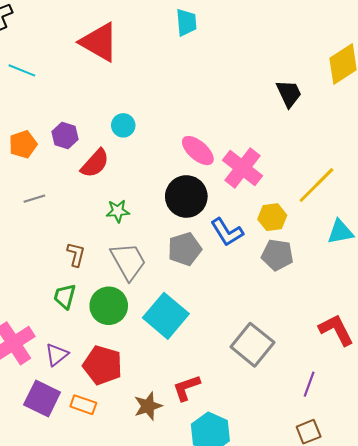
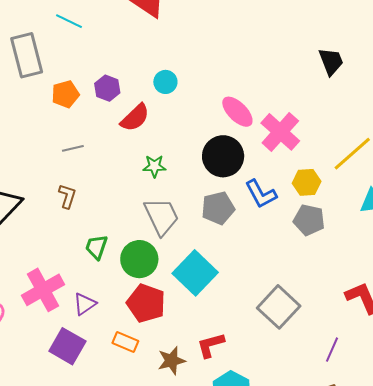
brown L-shape: (76, 254) -> (67, 196), moved
red pentagon: (103, 365) -> (146, 303), moved
orange rectangle: (83, 405) -> (125, 342), moved

